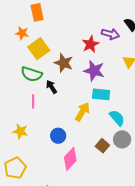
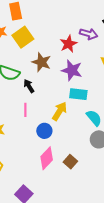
yellow square: (39, 49) -> (23, 37), moved
pink line: (33, 101) -> (25, 110), moved
blue circle: (58, 136) -> (44, 131), moved
brown square: (102, 146) -> (70, 162), moved

